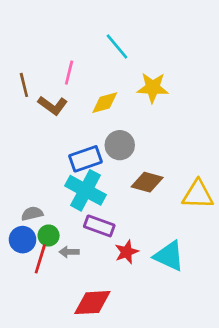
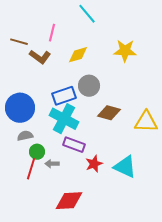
brown line: (24, 85) -> (19, 42), turned -60
yellow star: (153, 88) -> (125, 51), moved
blue circle: (23, 240) -> (20, 108), moved, size x1.5

